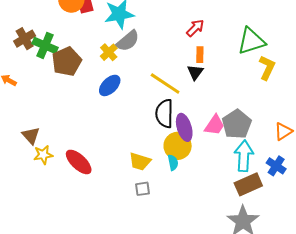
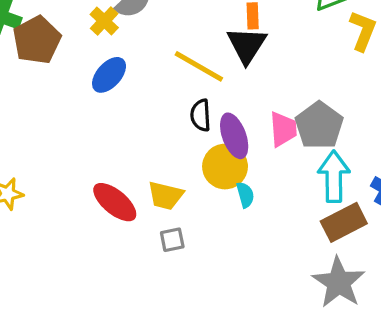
black triangle: (195, 72) -> (247, 45), size x1.5
black semicircle: (164, 114) -> (201, 115), size x0.7
pink trapezoid: (215, 125) -> (283, 129), turned -35
red ellipse: (79, 162) -> (115, 202), moved
cyan semicircle: (173, 163) -> (245, 195), moved

